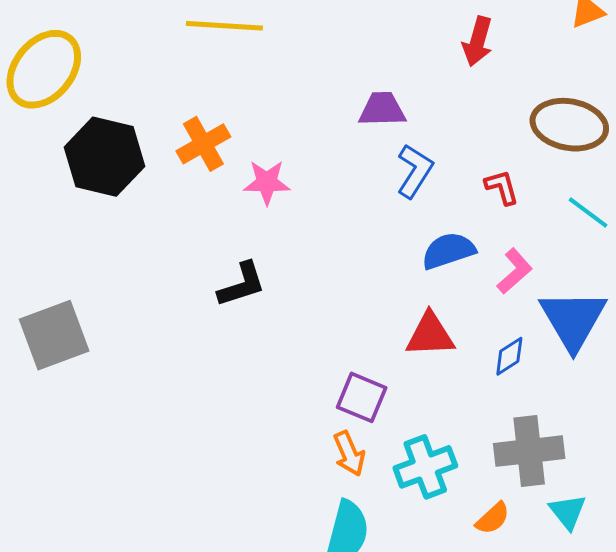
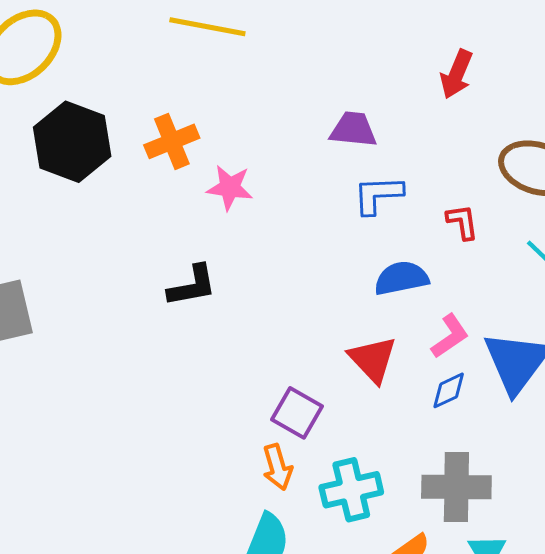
blue L-shape: (415, 171) -> (378, 195), turned -132
pink L-shape: (515, 271) -> (450, 336), moved
red triangle: (430, 335) -> (373, 359), turned 42

